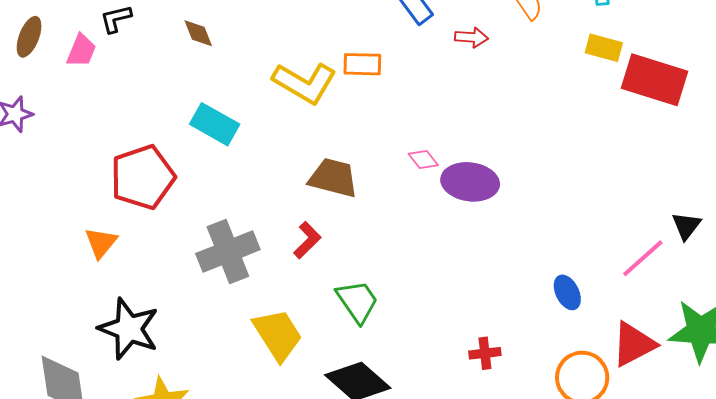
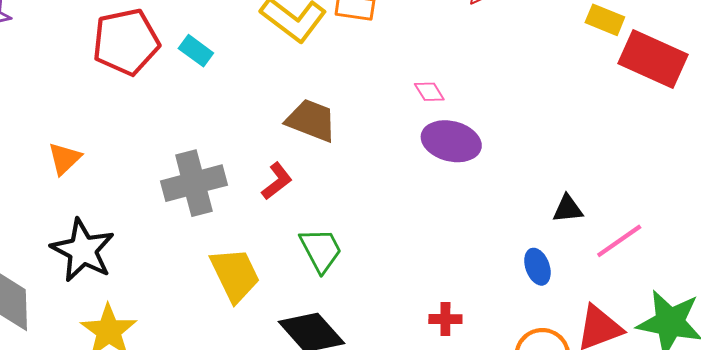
cyan rectangle: (215, 124) -> (196, 51), size x0.7
pink diamond: (423, 160) -> (429, 92), moved
red pentagon: (143, 177) -> (126, 42), moved
black triangle: (686, 226) -> (568, 209), moved, turned 40

